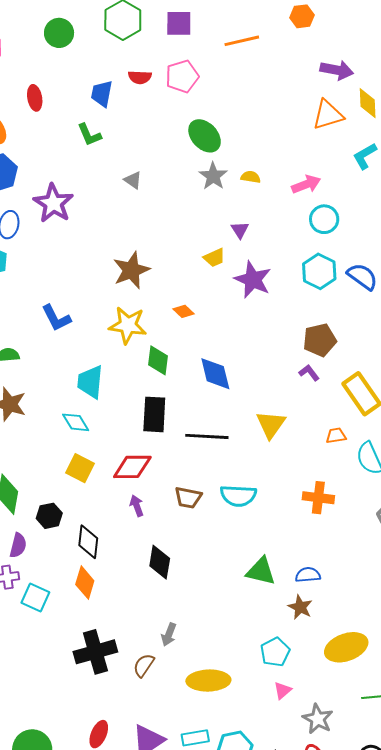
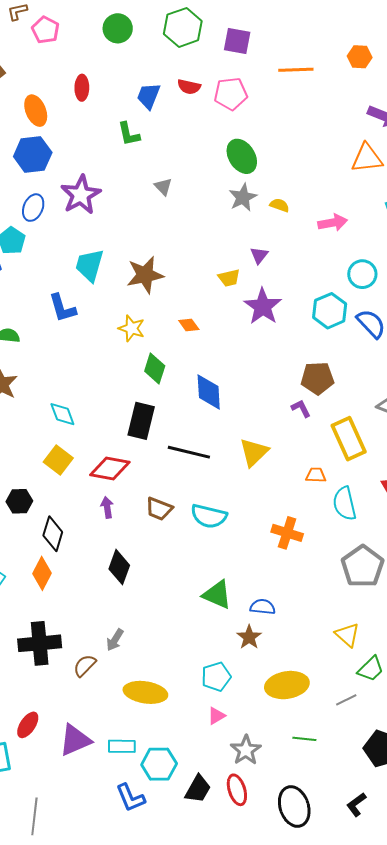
cyan circle: (324, 219) -> (362, 274), moved
yellow star: (128, 325) -> (132, 328), size x0.7
cyan trapezoid: (90, 382) -> (89, 265), moved

